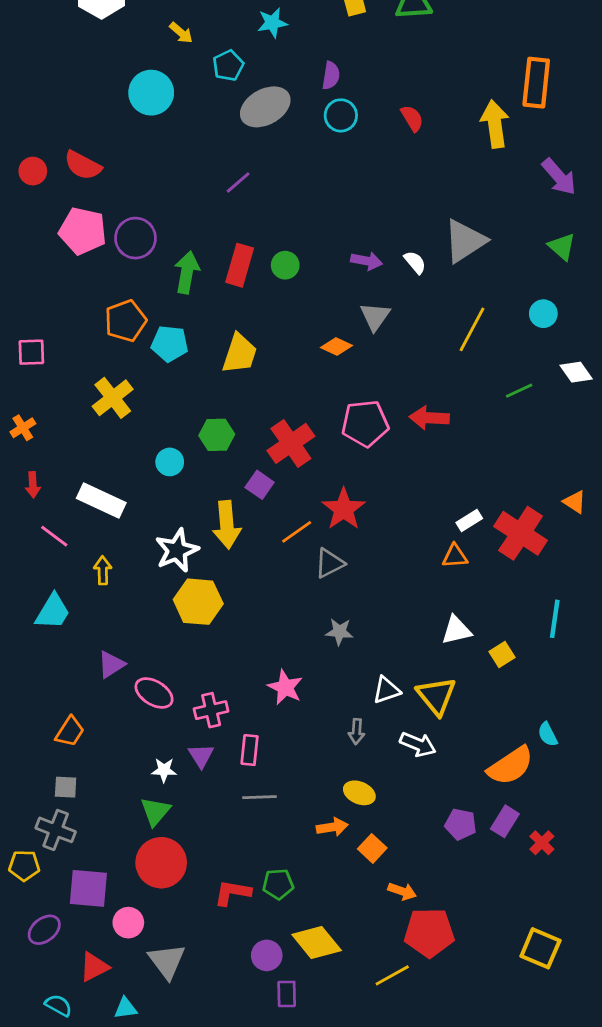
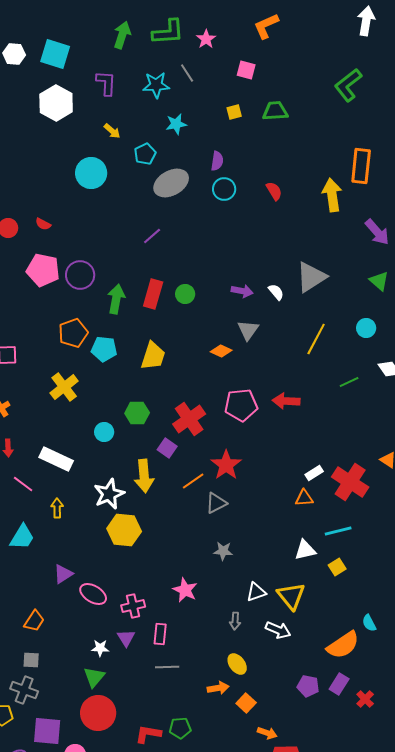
red semicircle: (83, 165) -> (43, 224), size x0.6
cyan line: (555, 619) -> (338, 531), moved, turned 68
yellow ellipse: (359, 793) -> (237, 664), turned 30

